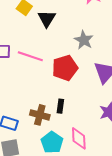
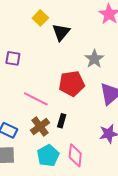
pink line: (30, 56) -> (36, 99), moved
brown cross: (40, 115) -> (40, 127), turned 30

